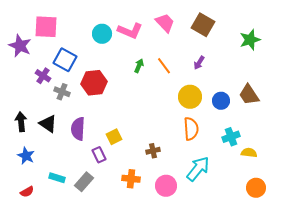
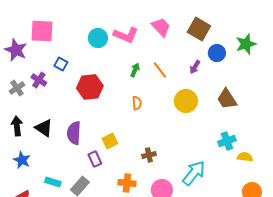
blue square: (65, 60) -> (61, 64), size x0.6
gray cross: (62, 92) -> (17, 88), moved, turned 35
brown trapezoid: (249, 95) -> (227, 99), moved
blue circle: (221, 101) -> (217, 53), moved
orange semicircle: (191, 129) -> (137, 103), moved, size x0.6

